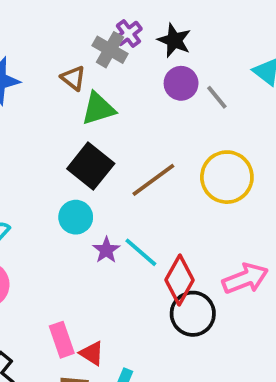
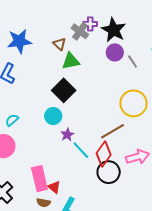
purple cross: (128, 33) -> (90, 24), turned 32
black star: (174, 40) -> (114, 30), size x1.4
brown line: (153, 180) -> (112, 131), moved
cyan line: (141, 252) -> (81, 150), moved
pink rectangle: (62, 340) -> (39, 179), size x1.4

